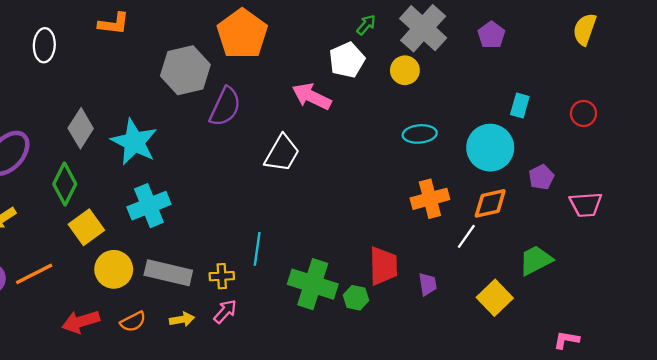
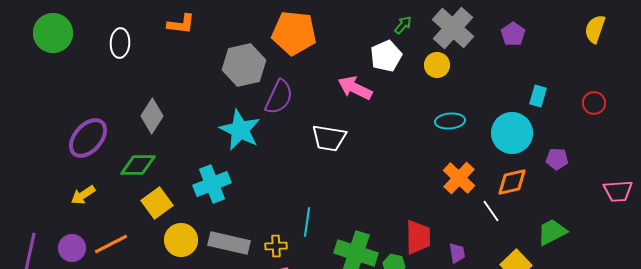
orange pentagon: (242, 34) -> (294, 33), turned -30
cyan star: (134, 142) -> (240, 130), moved
white trapezoid: (282, 153) -> (329, 138), turned 69
purple pentagon: (541, 177) -> (557, 159), turned 30
green diamond: (65, 184) -> (138, 165), turned 63
orange cross: (430, 199) -> (459, 178), turned -32
pink trapezoid: (586, 204) -> (618, 191), moved
white line: (466, 236) -> (491, 211), turned -70

